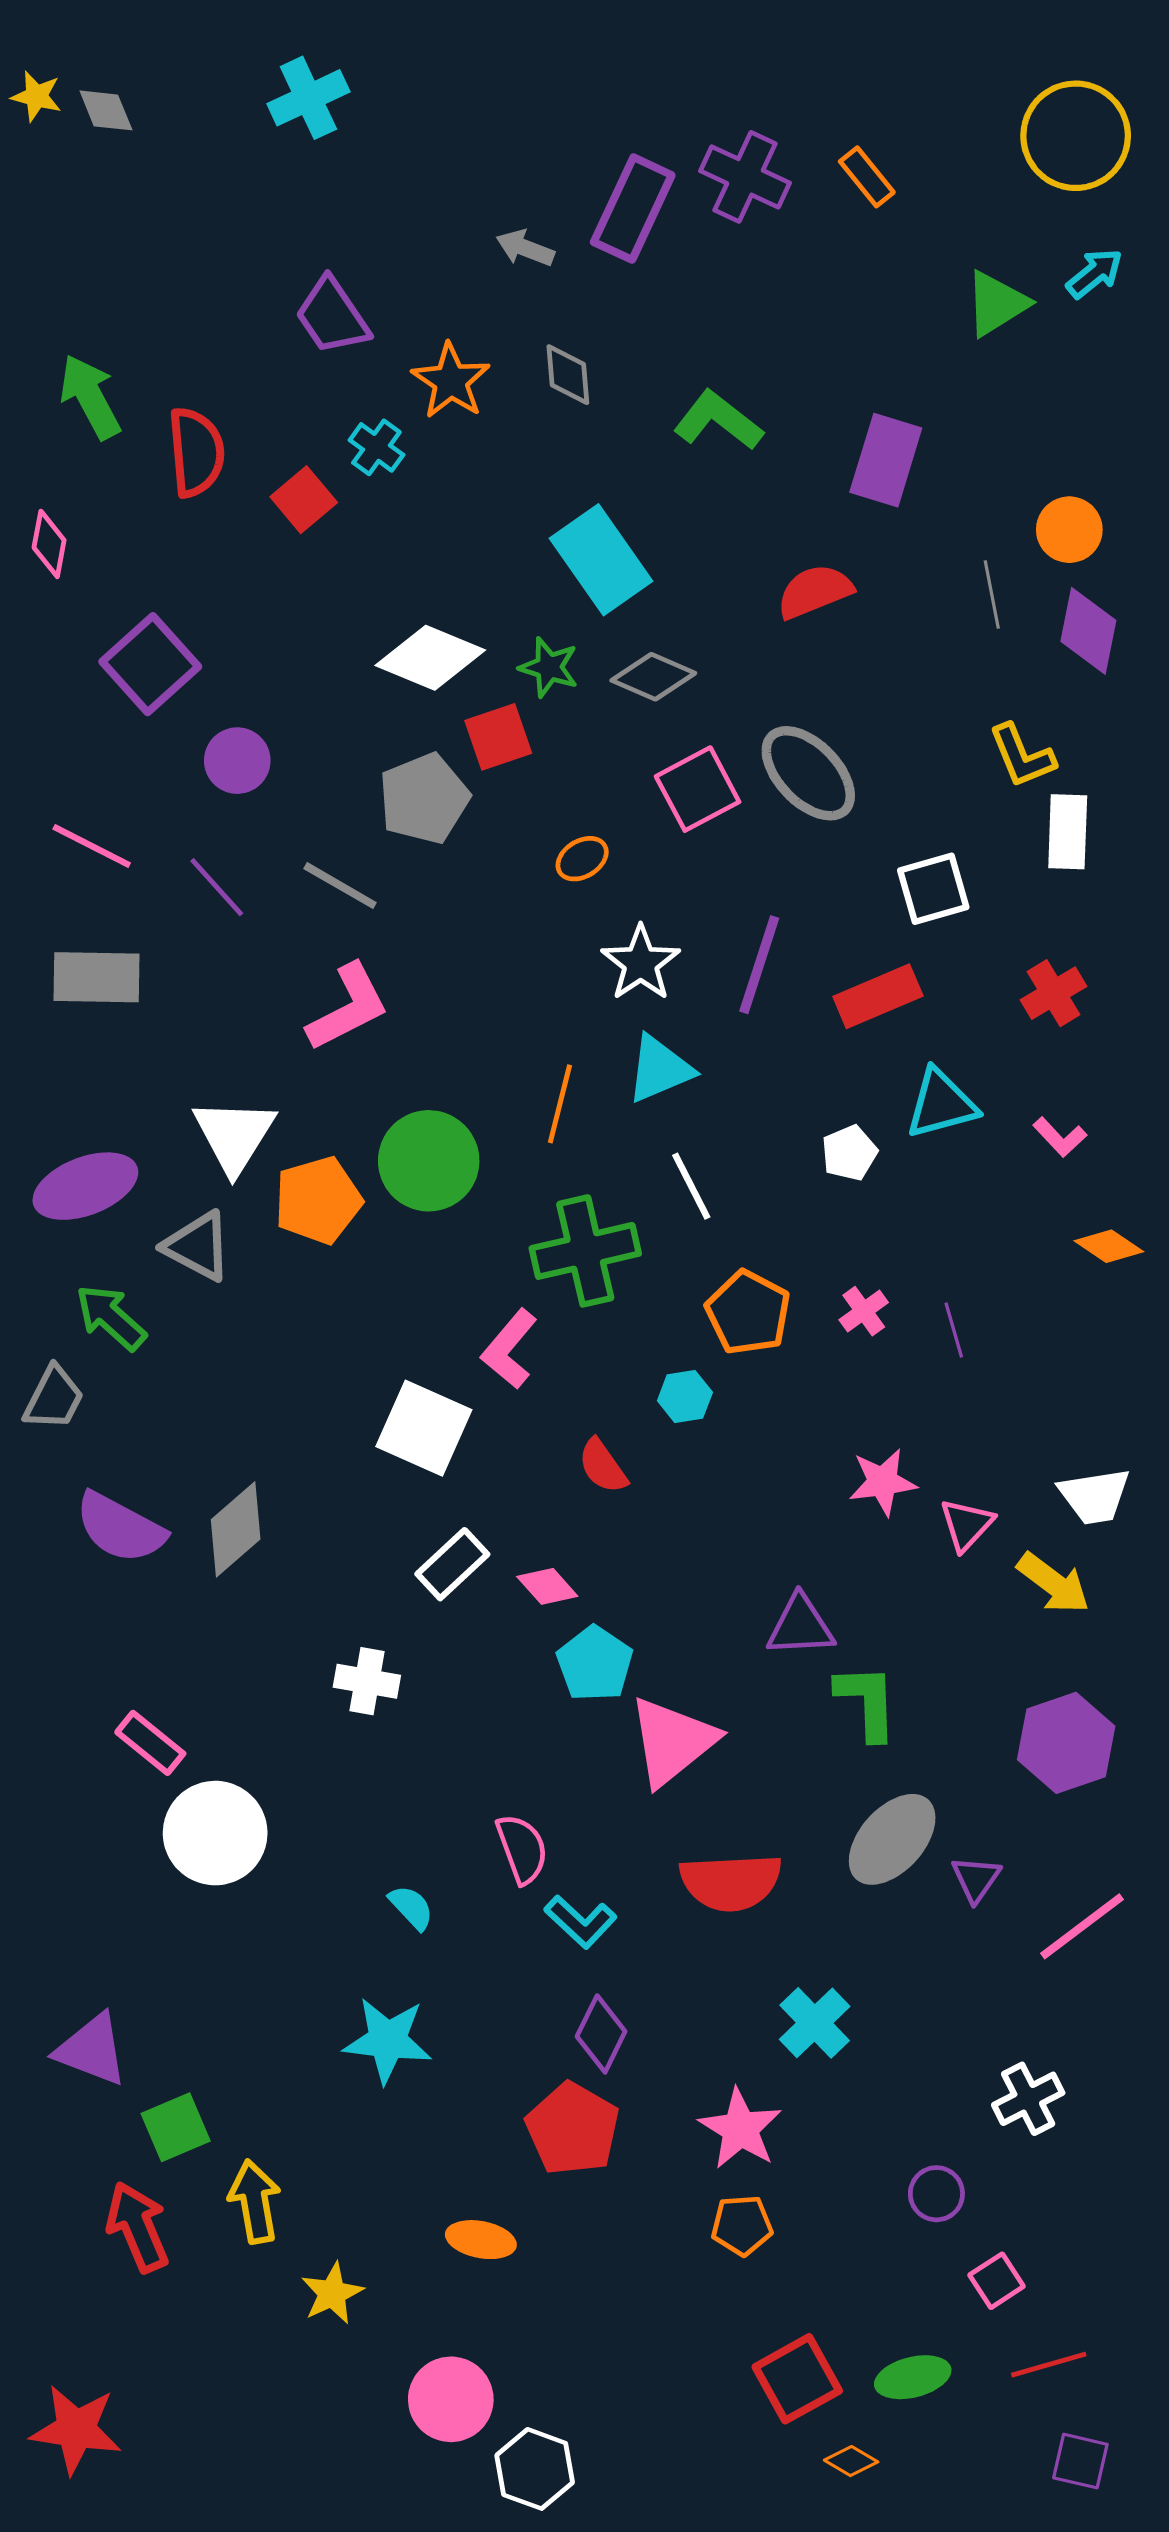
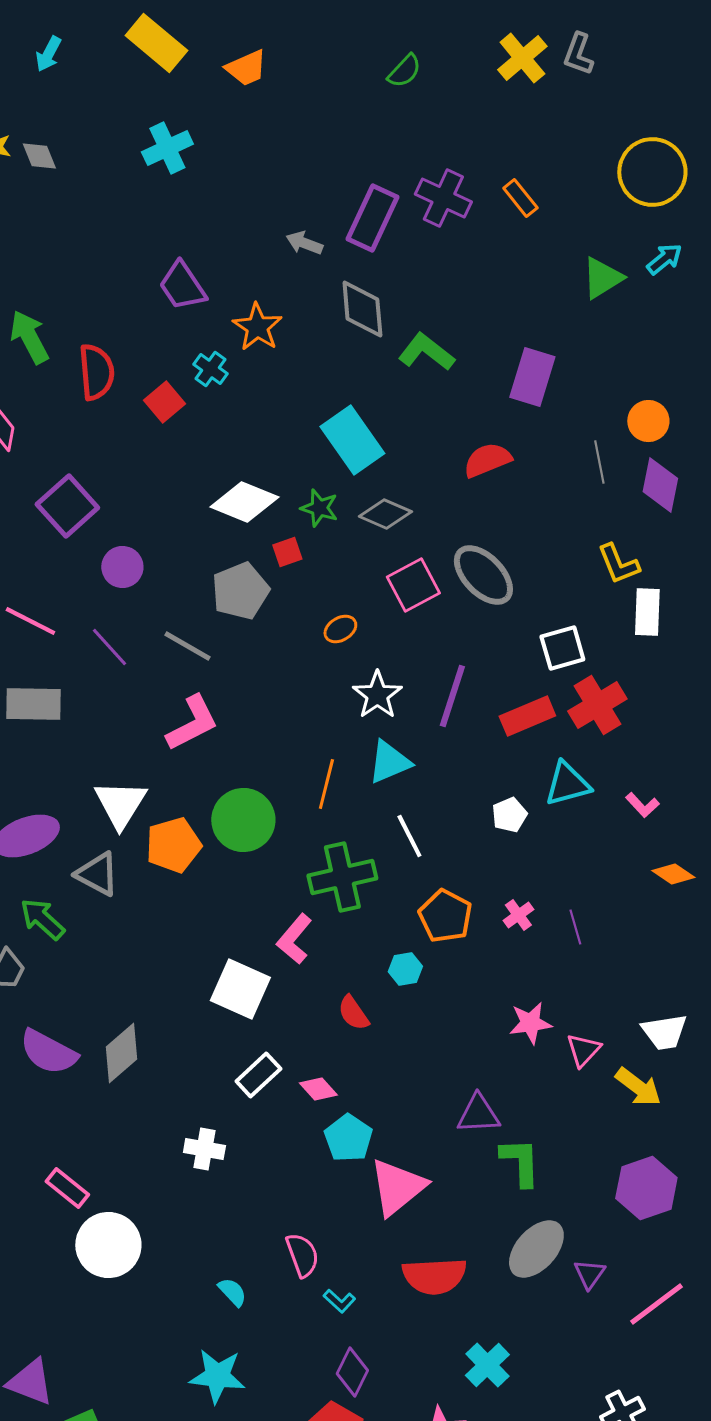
gray diamond: (568, 375) -> (362, 309), moved, size x1.5
red square: (498, 737) -> (287, 552), size x0.7
red cross: (1053, 993) -> (597, 705), moved, size x1.4
cyan L-shape: (581, 1922) -> (339, 1301), size x0.7

